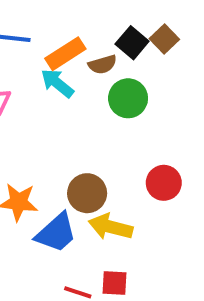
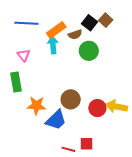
cyan arrow: (57, 83) -> (53, 45), turned 48
red circle: (164, 183) -> (97, 108), moved
yellow arrow: (111, 227) -> (116, 106), moved

